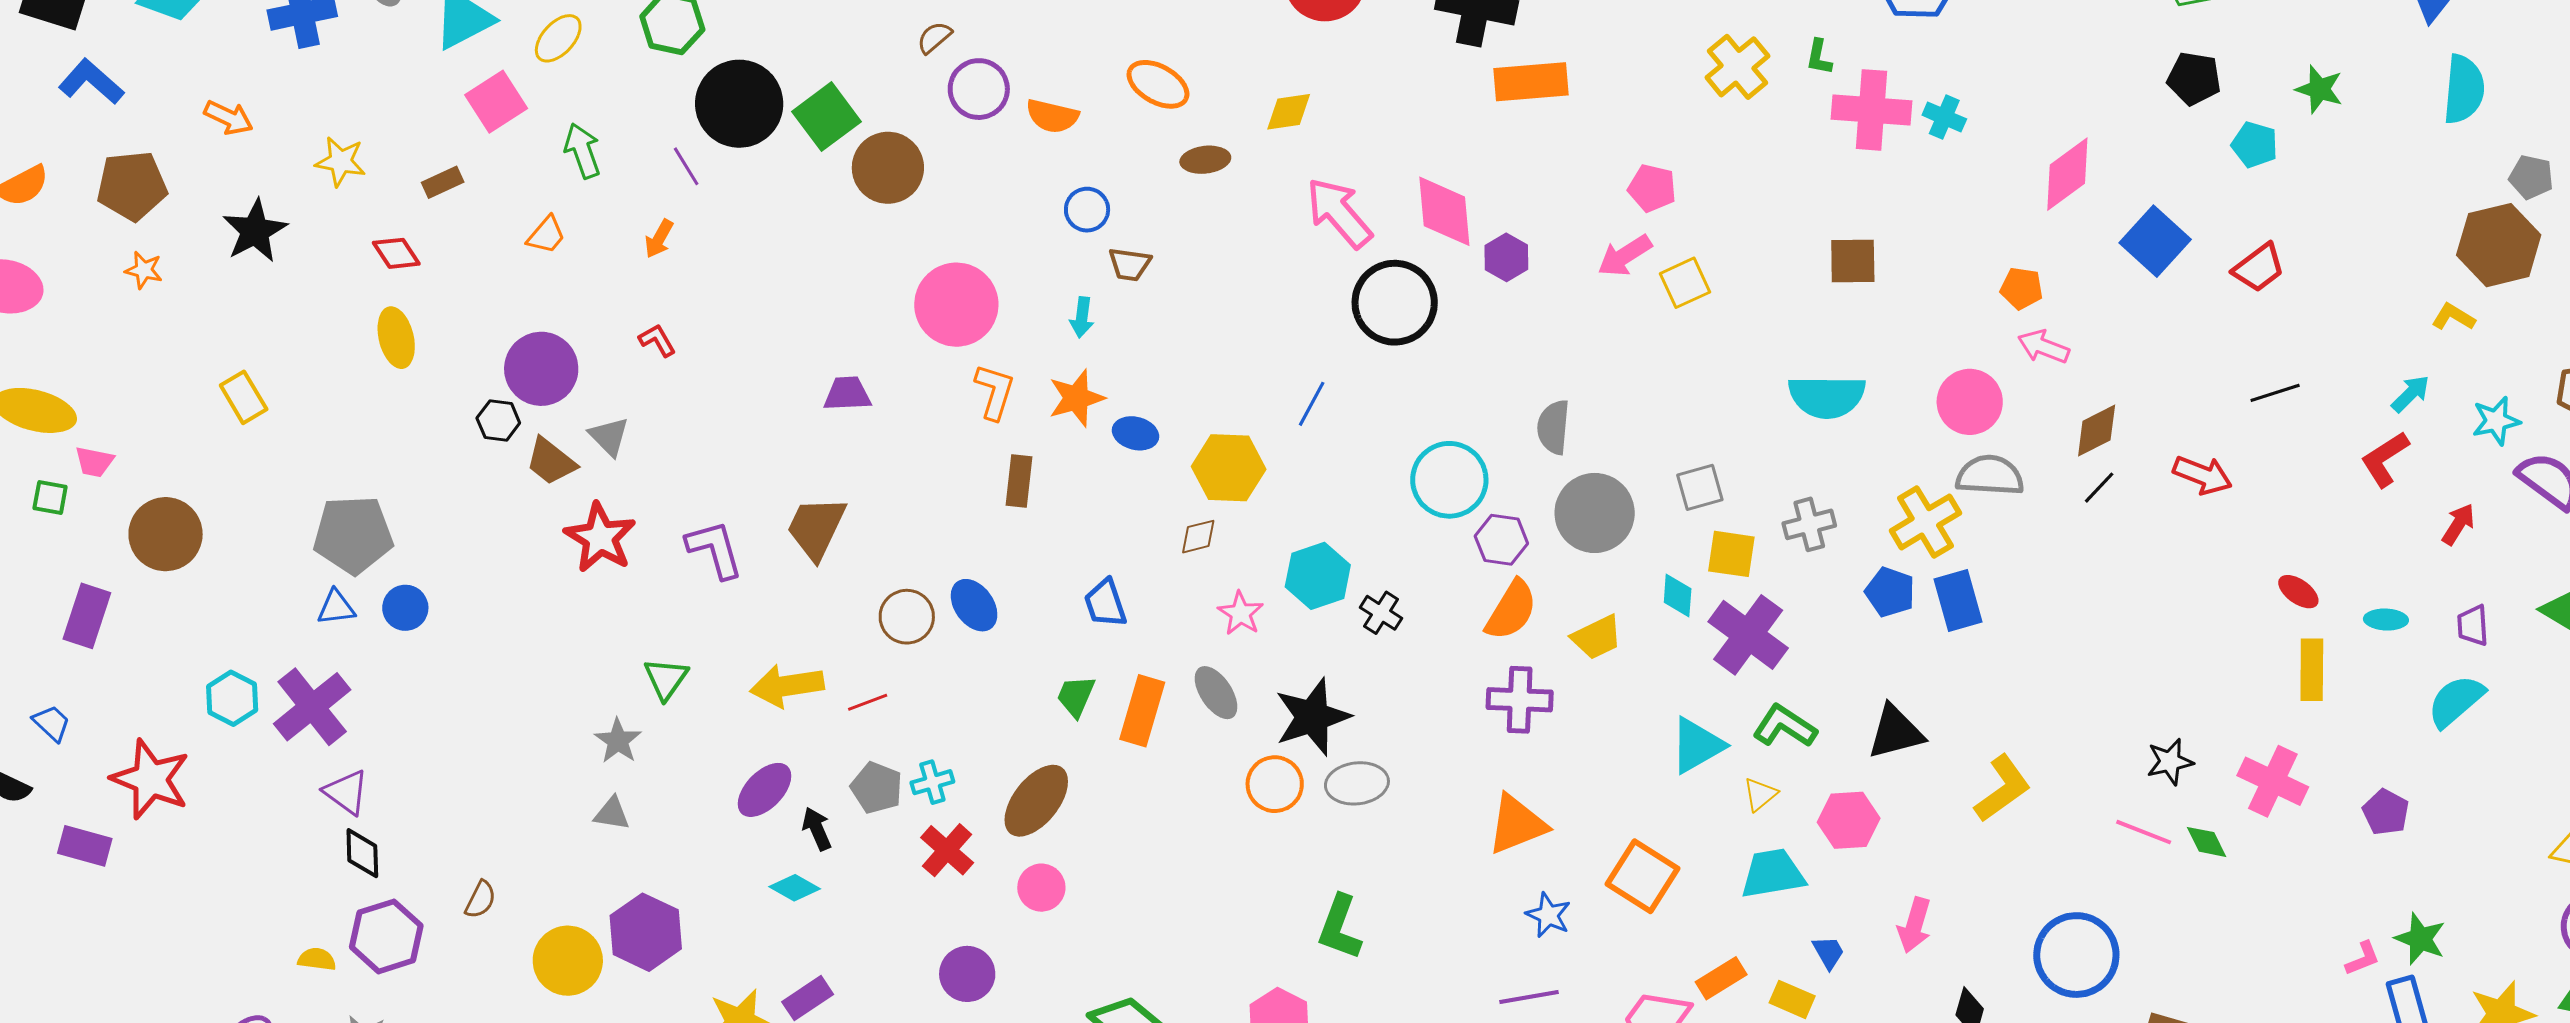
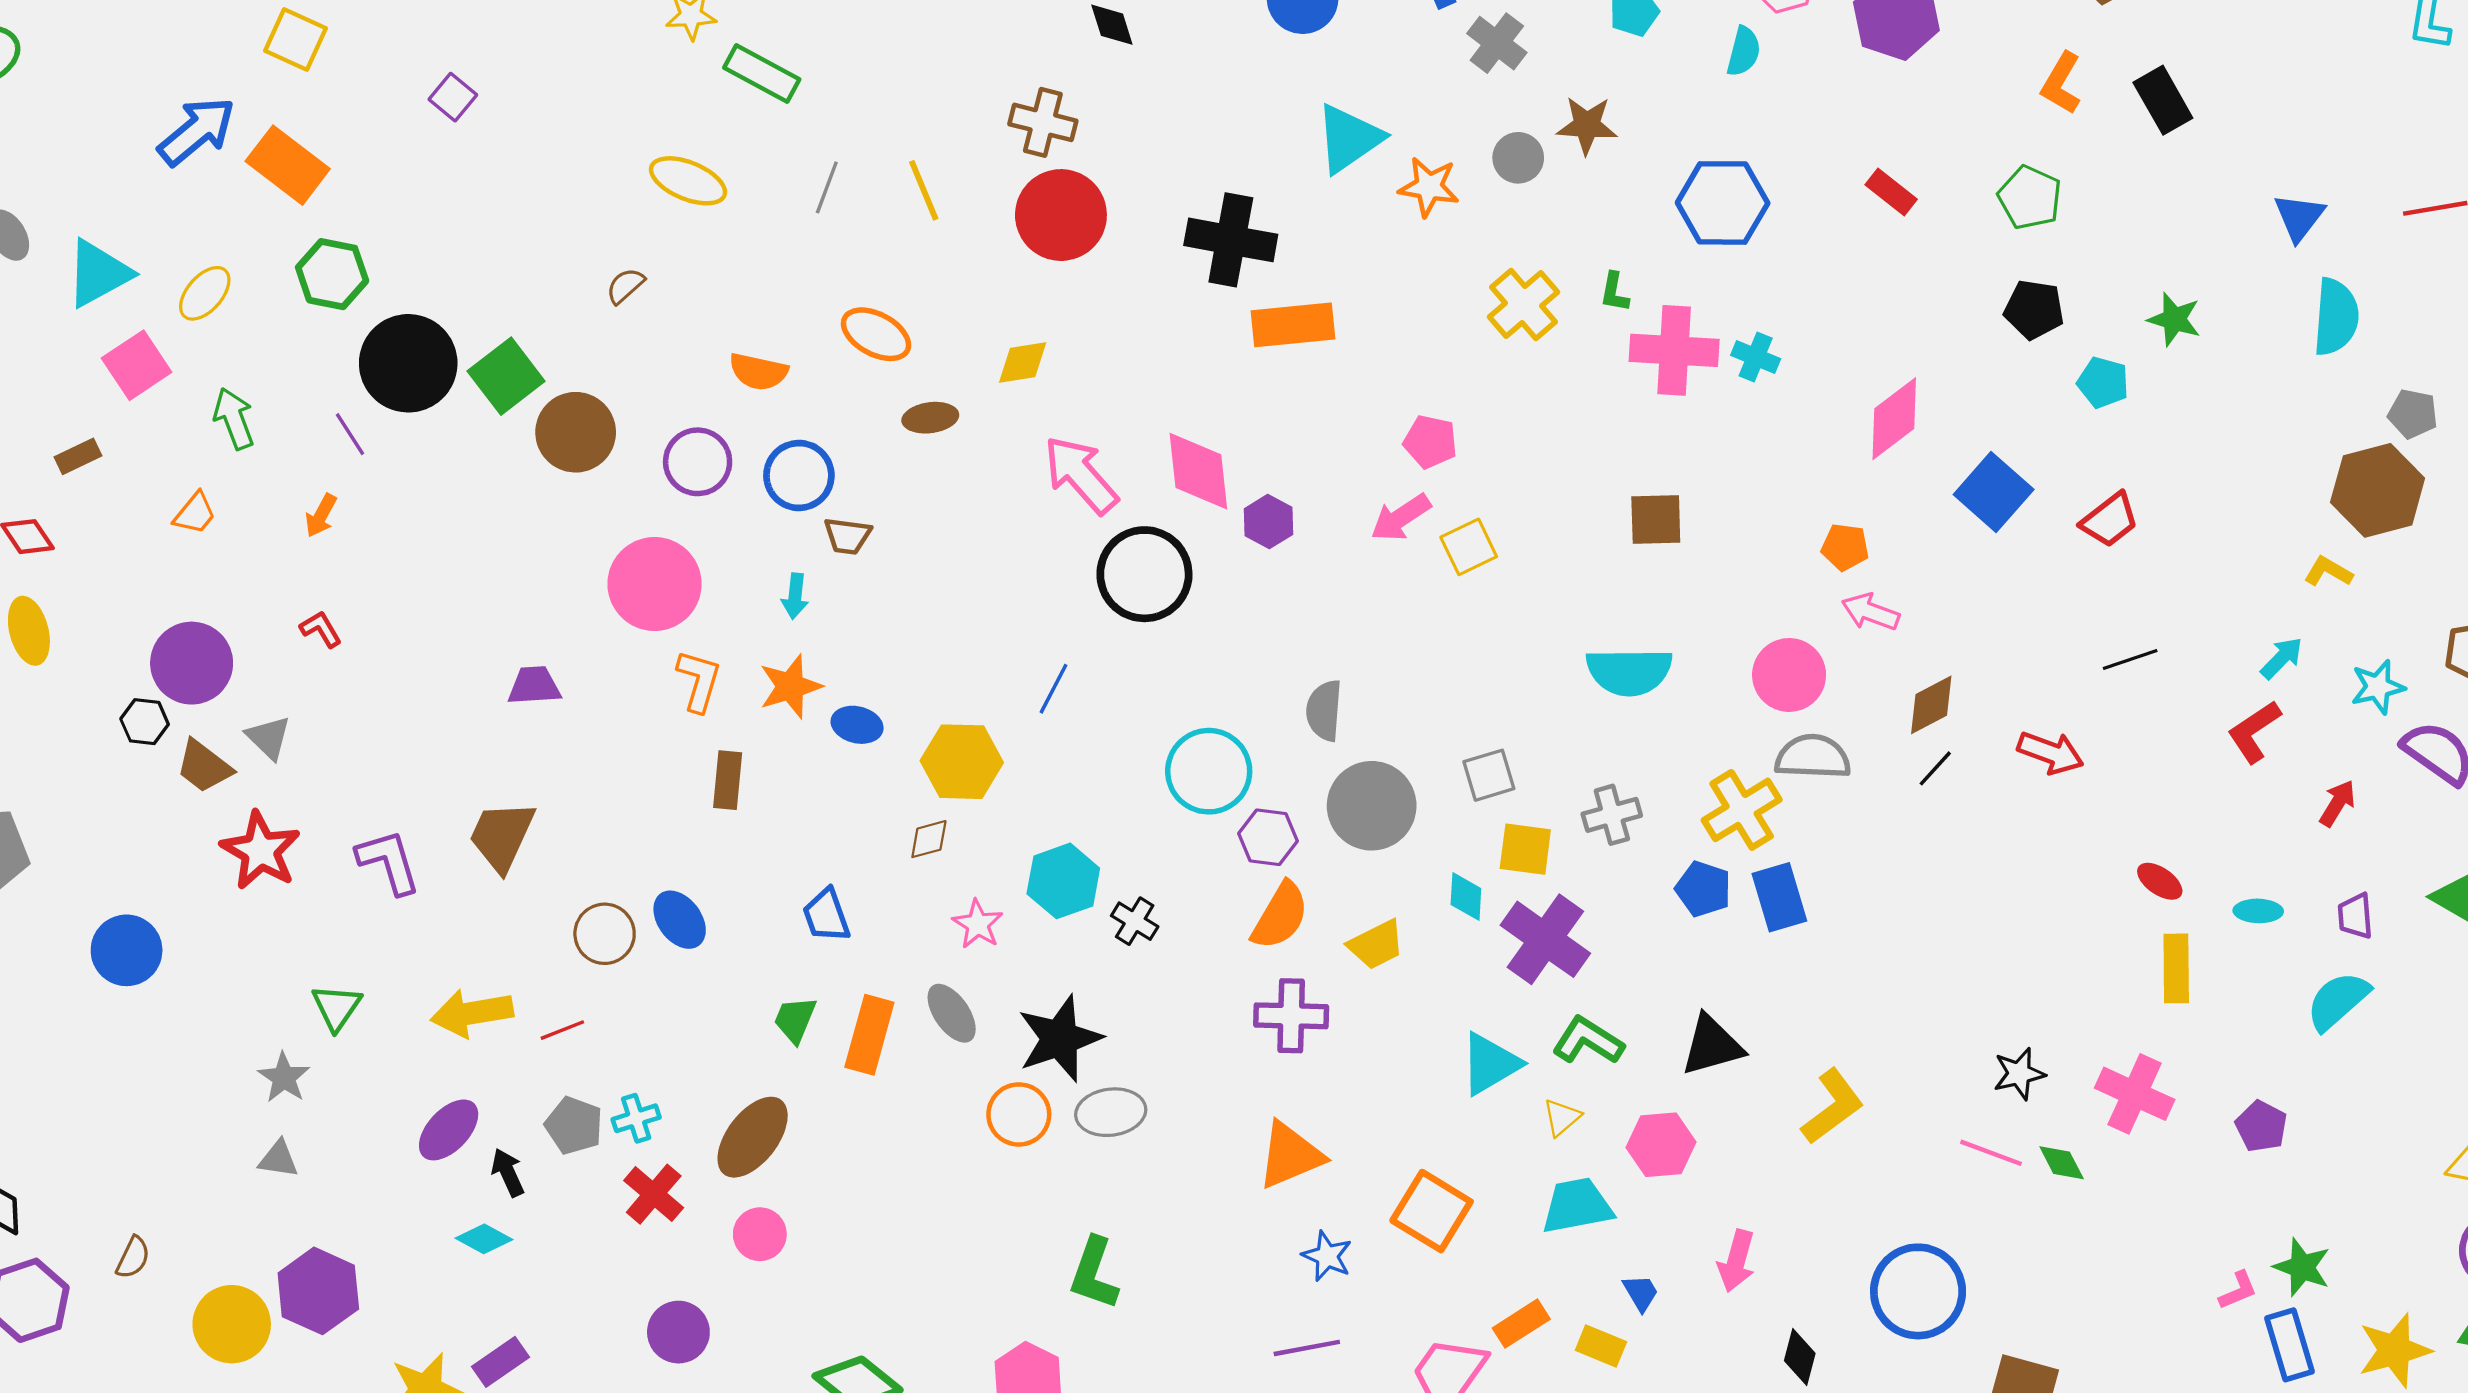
purple circle: (979, 89) -> (698, 462), moved
blue circle: (1087, 210) -> (799, 475), size x1.4
blue circle: (405, 608) -> (127, 950), moved, size x1.4

